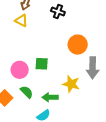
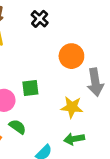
black cross: (58, 12) -> (40, 19), turned 32
green arrow: (50, 97) -> (74, 139), moved

